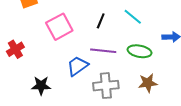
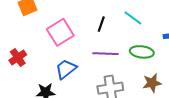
blue trapezoid: (78, 66) -> (66, 69), moved

